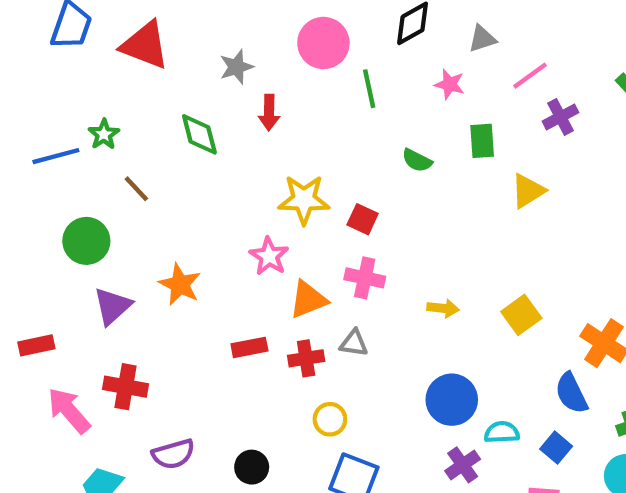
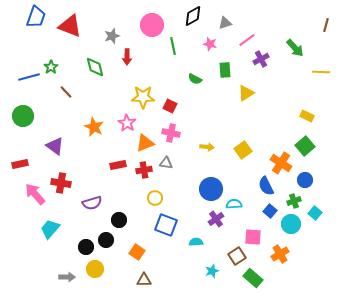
green circle: (86, 241) -> (23, 116), moved
orange star: (180, 284) -> (94, 127), moved
purple triangle: (112, 306) -> (55, 146), turned -42
blue square: (556, 448) -> (270, 211), moved
purple semicircle: (173, 454) -> (92, 203), moved

